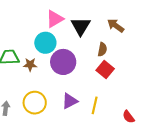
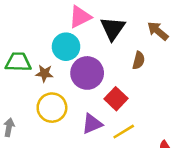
red square: (105, 69) -> (116, 99), moved
yellow circle: (35, 103) -> (52, 108), moved
yellow line: (95, 105) -> (124, 132), turned 42

